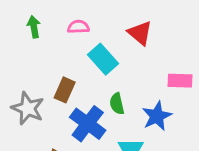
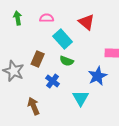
green semicircle: (117, 104) -> (67, 61), moved, turned -56
blue cross: (88, 124) -> (53, 81), size x0.6

